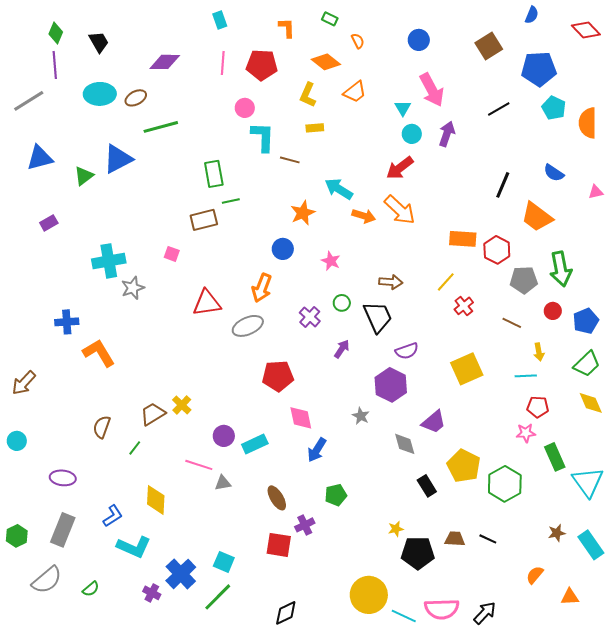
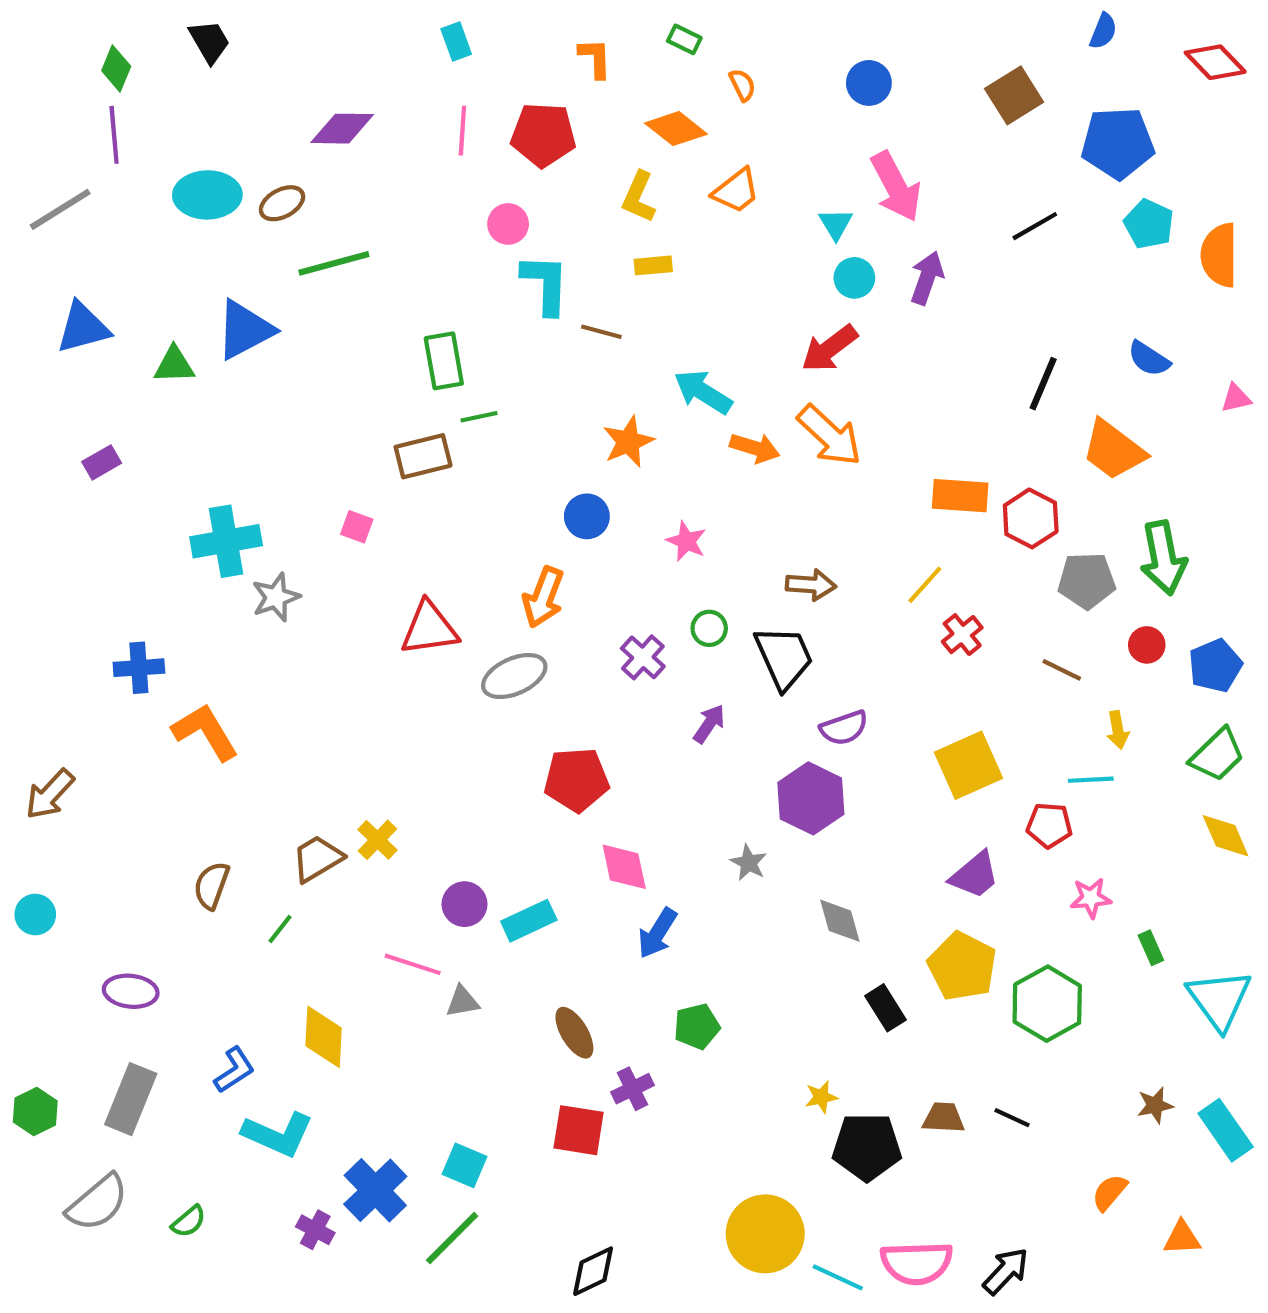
black trapezoid: (99, 42) -> (209, 41), moved
green triangle: (84, 176) -> (174, 365), turned 35
red pentagon: (538, 407) -> (1049, 825), moved
purple trapezoid: (434, 422) -> (975, 875), moved
green rectangle: (555, 457) -> (1151, 948), size x0.6

